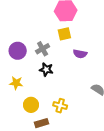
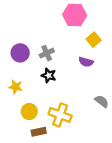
yellow square: (64, 34) -> (94, 40), moved, turned -32
yellow cross: (60, 106) -> (60, 115), size x1.5

